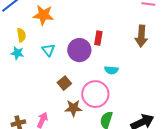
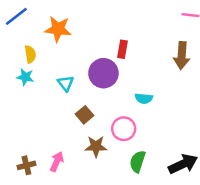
red rectangle: (98, 38) -> (122, 49), moved
cyan triangle: (48, 50) -> (66, 83), moved
pink circle: (95, 94) -> (124, 129), size x0.7

